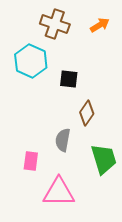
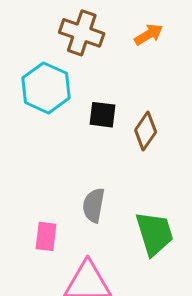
brown diamond: (87, 113) -> (146, 131), moved

